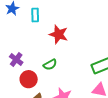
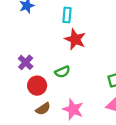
cyan rectangle: (35, 15) -> (67, 15), moved

